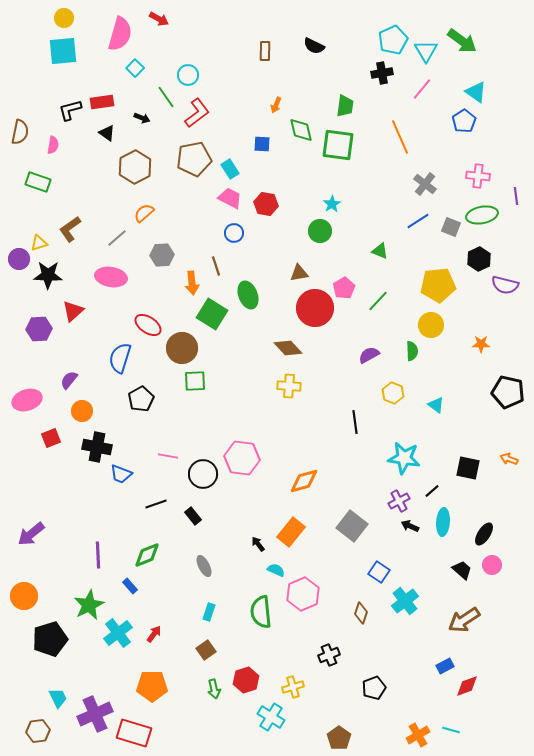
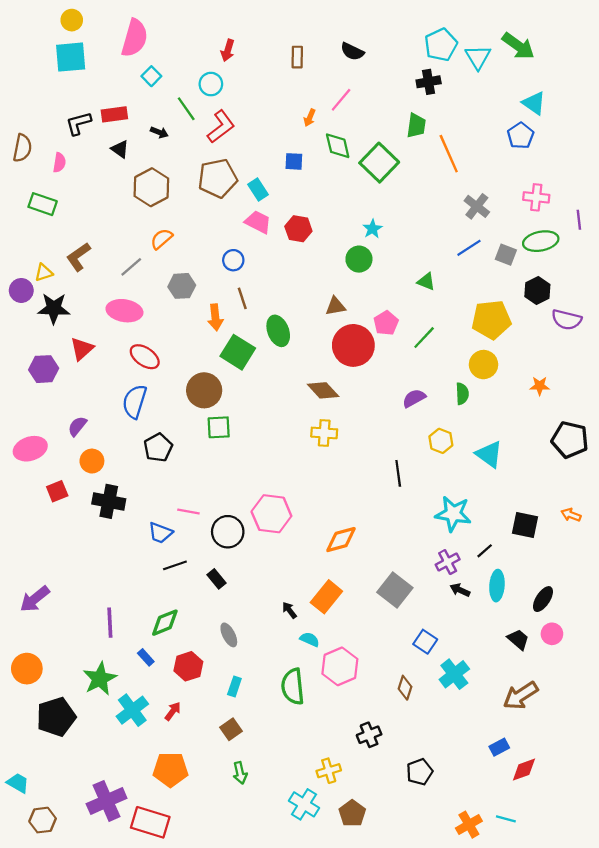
red arrow: (159, 19) -> (228, 50), moved, turned 78
pink line: (422, 89) -> (341, 100), moved
green trapezoid: (345, 106) -> (416, 126), moved
green square: (338, 145) -> (379, 163), turned 36
blue circle: (234, 233) -> (233, 260), moved
red ellipse: (148, 325) -> (145, 357), moved
cyan triangle: (436, 405) -> (489, 454), size x1.5
blue trapezoid: (121, 474) -> (160, 533), moved
red hexagon: (246, 680) -> (188, 666), moved
cyan trapezoid: (58, 698) -> (18, 783), moved, turned -35
brown pentagon: (339, 738) -> (352, 813), moved

